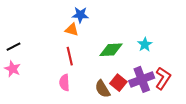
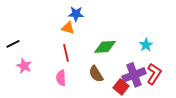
cyan star: (145, 44) -> (146, 45), moved
pink star: (13, 69) -> (24, 66), moved
red square: (118, 83) -> (121, 87), moved
brown semicircle: (103, 89) -> (96, 74), moved

